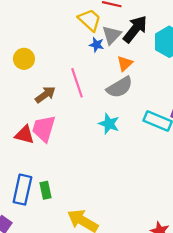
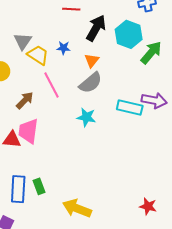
yellow trapezoid: (90, 20) -> (38, 55), moved
gray triangle: (112, 35) -> (23, 41), moved

